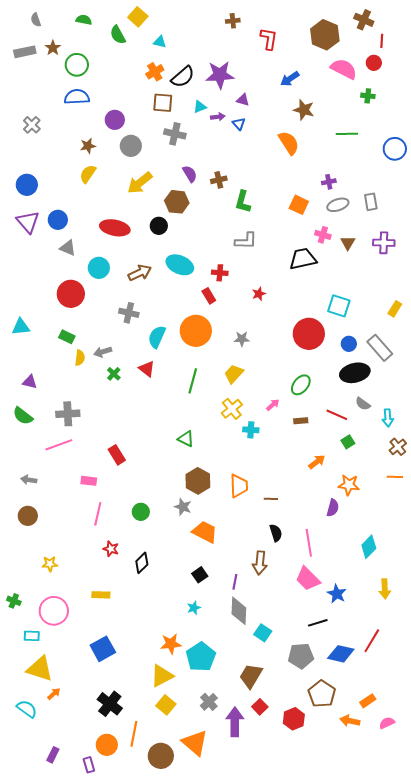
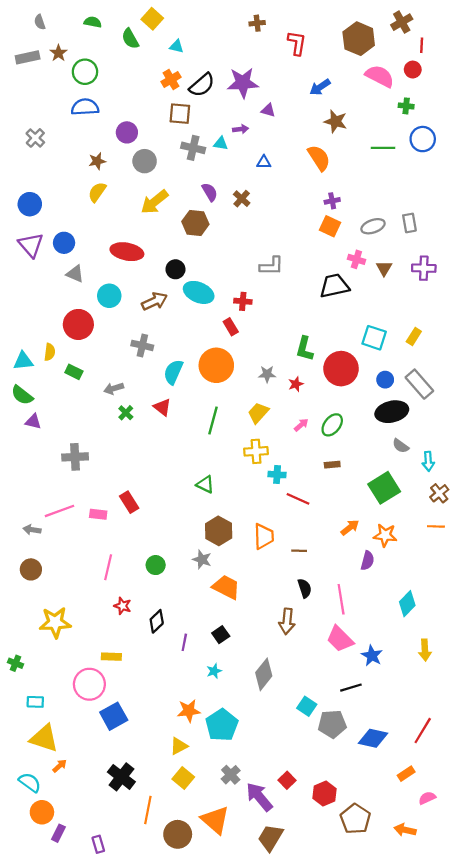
brown cross: (364, 20) -> (402, 22), turned 36
cyan triangle: (200, 107) -> (221, 143), moved, turned 32
blue triangle: (239, 124) -> (264, 162), moved, turned -48
blue circle: (395, 149) -> (423, 139), moved
brown cross: (219, 180) -> (242, 199), turned -35
purple cross: (329, 182) -> (332, 201), moved
green L-shape: (243, 202) -> (305, 349), moved
black circle: (159, 226) -> (175, 269), moved
red star: (259, 294) -> (296, 384), moved
yellow rectangle: (395, 309) -> (414, 337), moved
yellow semicircle: (80, 358) -> (50, 352), moved
pink arrow: (273, 405) -> (301, 425), moved
yellow cross: (232, 409) -> (256, 451), turned 35
red line: (337, 415) -> (298, 499), moved
green semicircle: (23, 416) -> (22, 395), moved
green square: (348, 442) -> (384, 488), size x2.0
pink line: (59, 445) -> (60, 511), moved
orange arrow: (317, 462) -> (350, 528), moved
pink rectangle: (89, 481) -> (98, 514), moved
yellow star: (50, 564) -> (55, 622), size x1.8
purple line: (235, 582) -> (184, 642), moved
pink circle: (54, 611) -> (89, 684), moved
gray diamond: (239, 611) -> (264, 674), turned 36
cyan square: (263, 633) -> (307, 706), moved
red line: (372, 641) -> (423, 731), moved
blue diamond: (341, 654) -> (373, 738), moved
yellow triangle: (162, 676) -> (179, 746), size x0.7
brown trapezoid: (251, 676) -> (270, 838), moved
brown pentagon: (322, 694) -> (355, 819), moved
orange arrow: (350, 721) -> (405, 830), moved
purple arrow: (235, 722) -> (259, 797), turned -40
orange circle: (107, 745) -> (42, 812), moved

